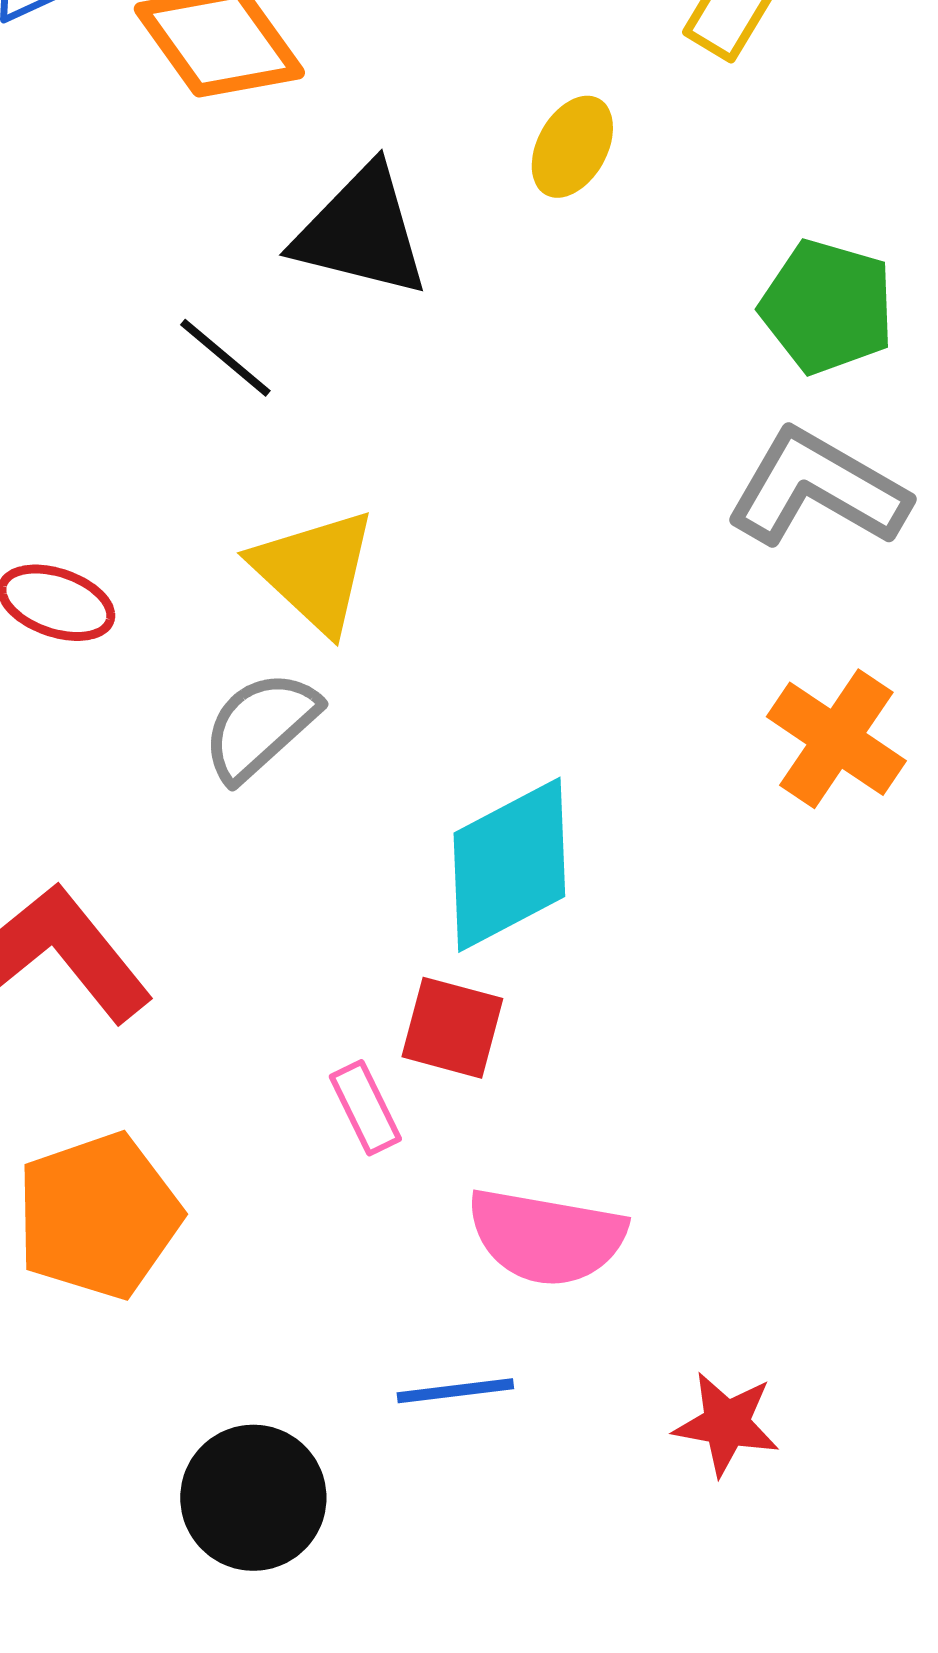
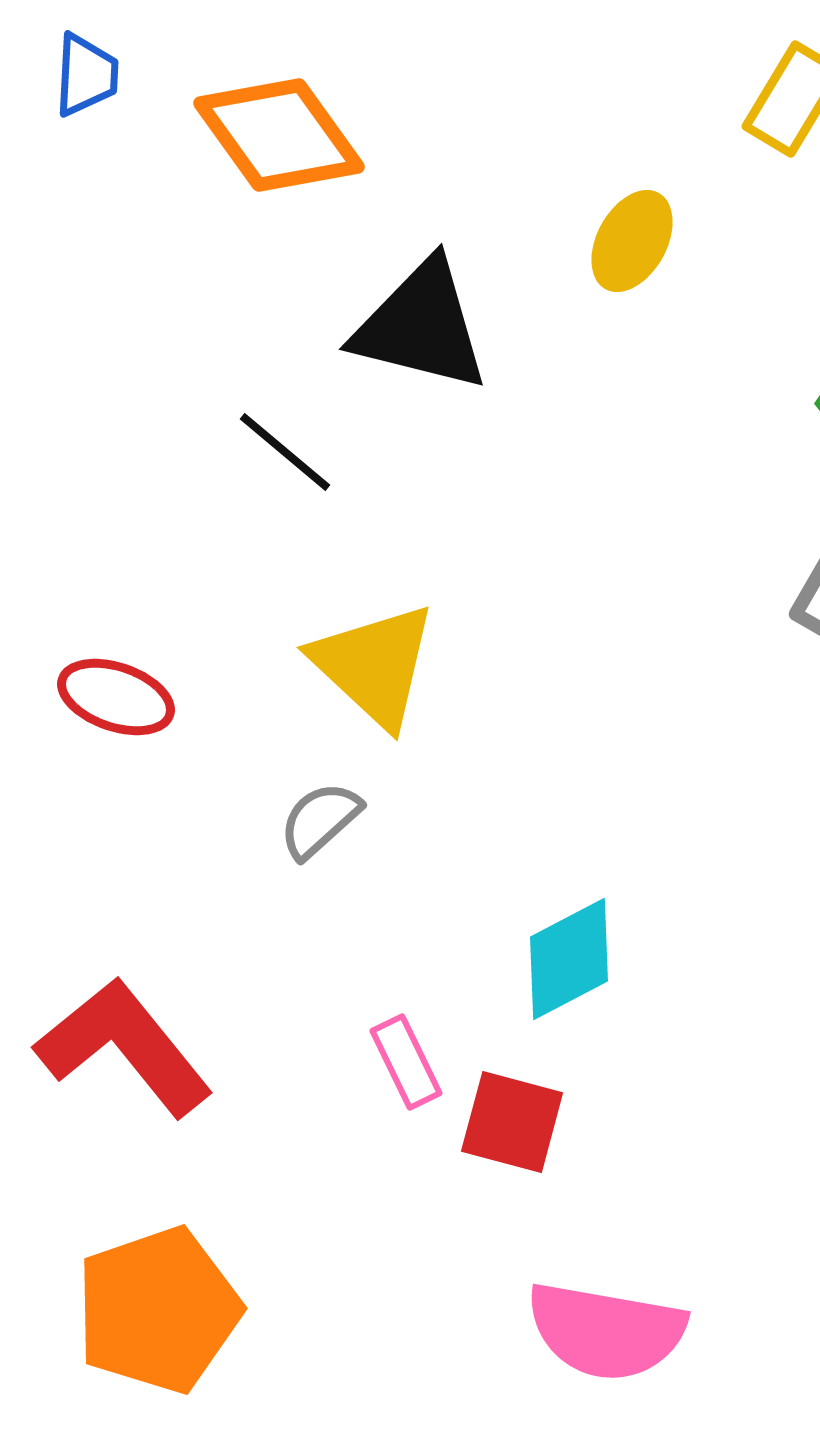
gray semicircle: (260, 726) -> (320, 820), size x0.7
cyan diamond: (509, 865) -> (569, 959), size x0.7
pink rectangle: (365, 1108) -> (406, 1062), moved

